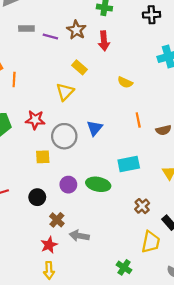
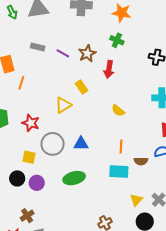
gray rectangle: (26, 29) -> (38, 47), moved
blue triangle: (95, 128) -> (81, 144), turned 35
cyan rectangle: (129, 164) -> (119, 172), moved
green ellipse: (98, 184) -> (74, 178), moved, turned -40
purple circle: (68, 185) -> (37, 183), moved
black circle: (37, 197) -> (17, 178), moved

